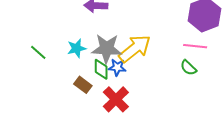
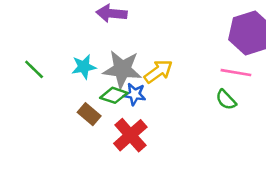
yellow arrow: (135, 49) -> (158, 71), size x0.7
green diamond: (101, 69) -> (114, 95), turned -75

